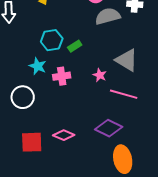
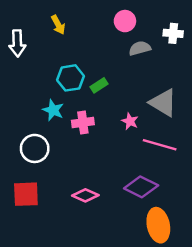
gray semicircle: (108, 16) -> (140, 48), size x0.7
red square: (32, 142) -> (26, 194), moved

